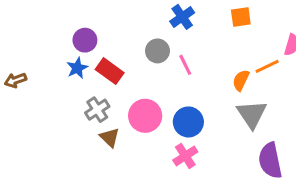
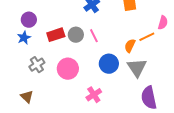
gray circle: (157, 51) -> (76, 35), moved
red rectangle: (110, 71) -> (56, 35), moved, turned -54
blue circle: (188, 122) -> (109, 64), moved
brown triangle: (110, 137) -> (27, 97), moved

